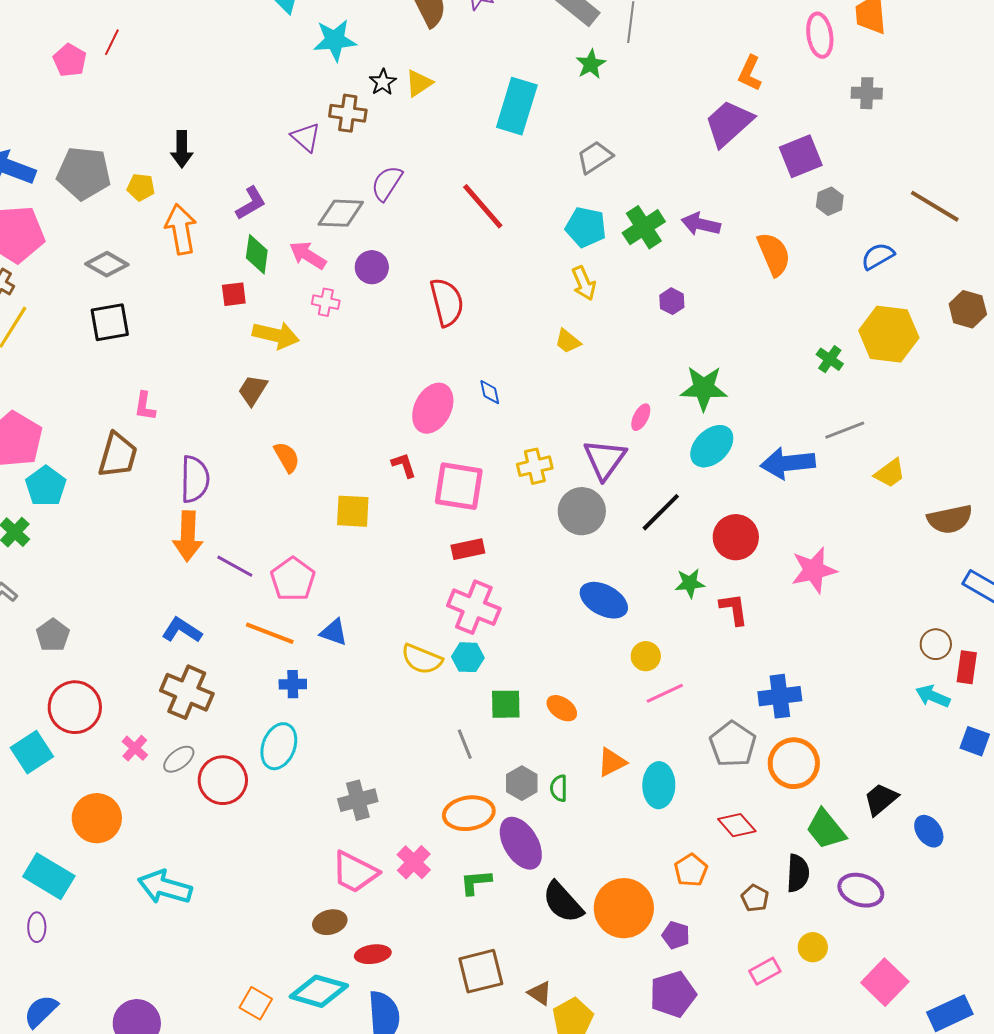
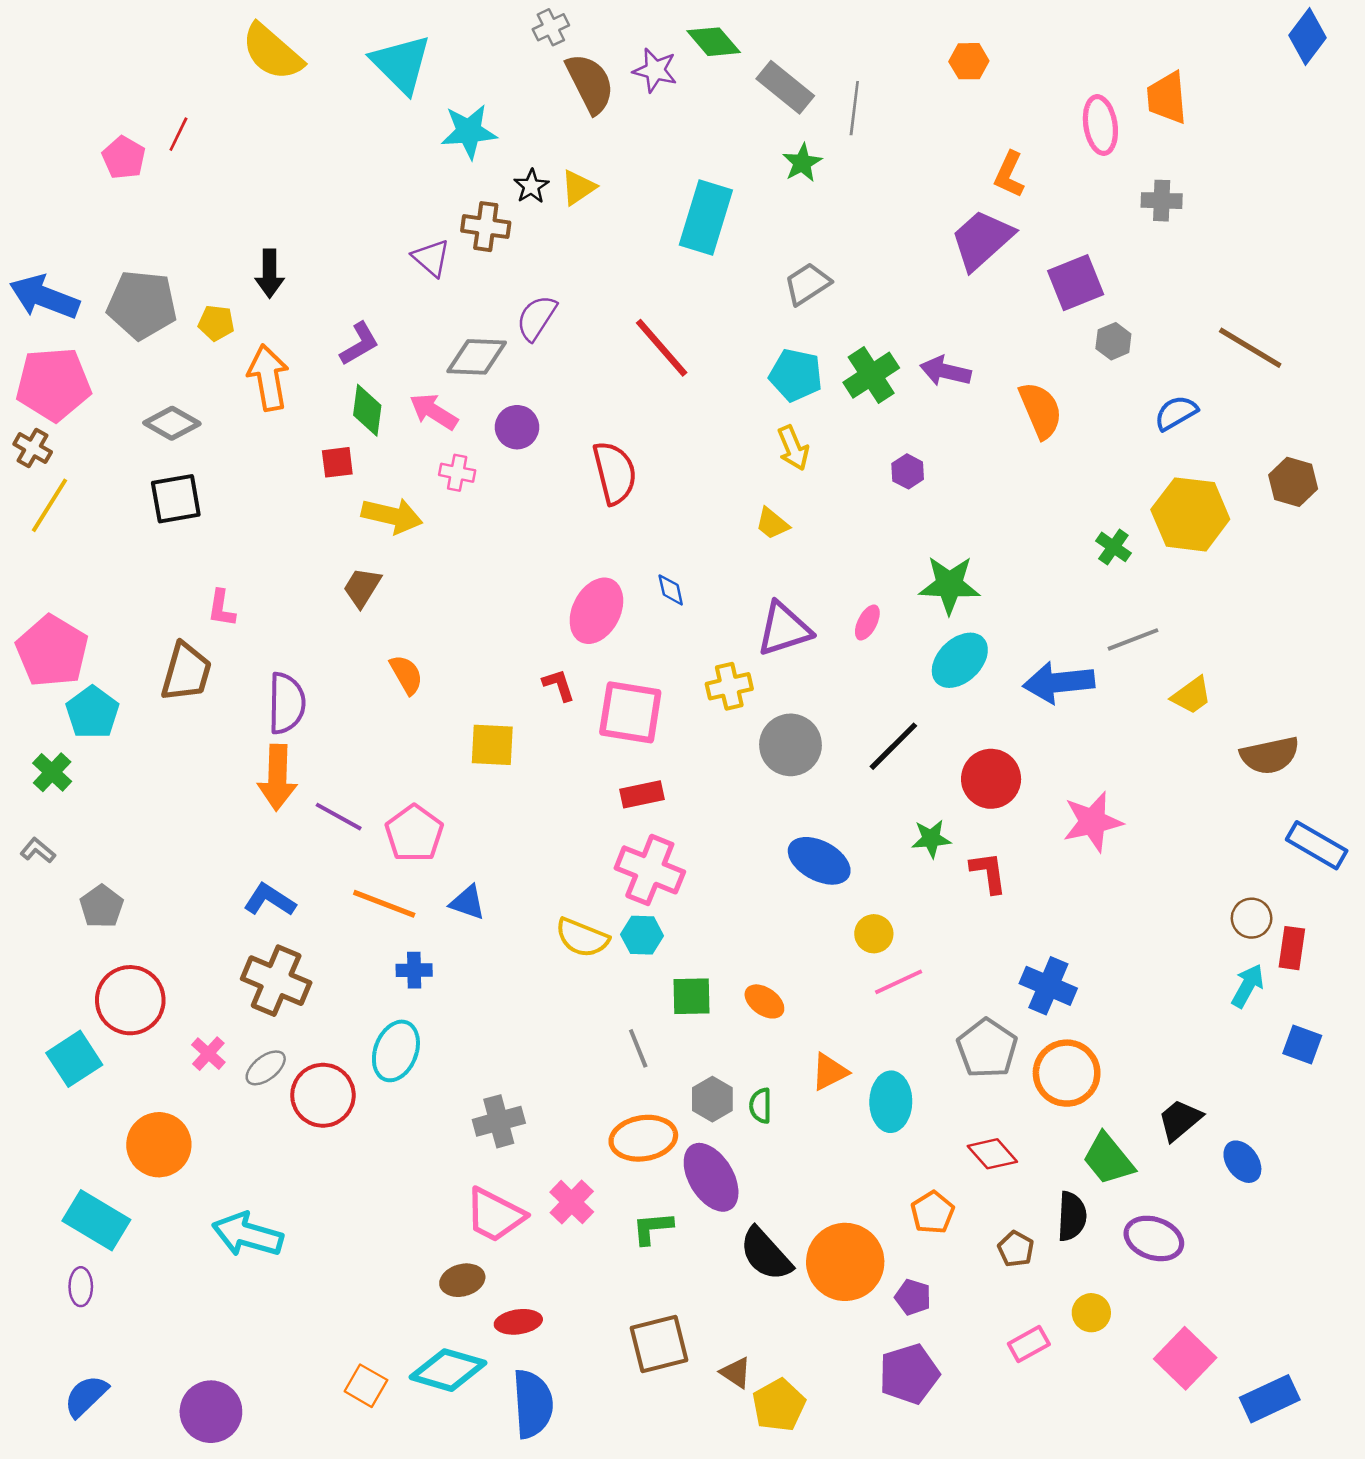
purple triangle: (605, 459) -> (784, 629), moved, turned 36
blue cross: (780, 696) -> (1048, 986), turned 30
cyan arrow: (933, 696) -> (1248, 986), turned 96

